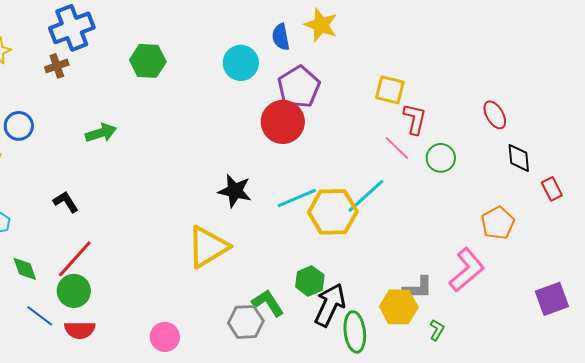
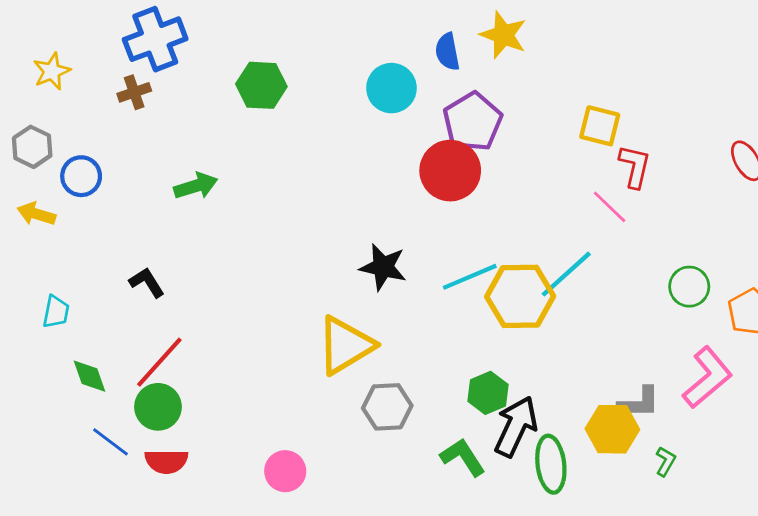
green circle: (441, 158) -> (689, 287), moved
green L-shape: (268, 303) -> (463, 457), moved
gray hexagon: (246, 322) -> (387, 407), moved

